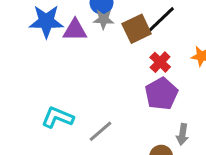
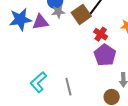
cyan L-shape: (58, 117) -> (38, 82), turned -55
gray line: (100, 131) -> (68, 87), turned -54

